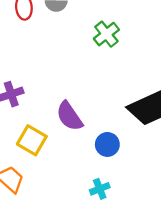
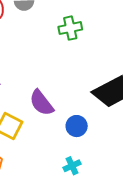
green cross: (106, 34) -> (70, 28), turned 30

